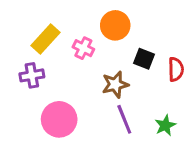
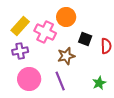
pink cross: (83, 48) -> (45, 32), size x1.5
purple cross: (32, 75) -> (20, 51), moved
purple line: (124, 119) -> (60, 81), moved

